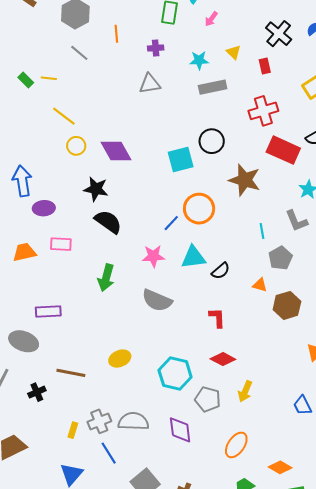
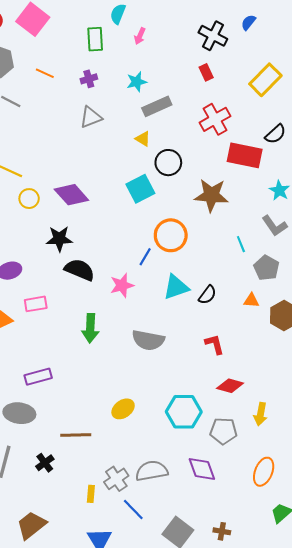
orange line: (116, 34) -> (45, 73), turned -48
yellow triangle: (234, 52) -> (143, 139), moved
pink star: (153, 256) -> (122, 285), moved

